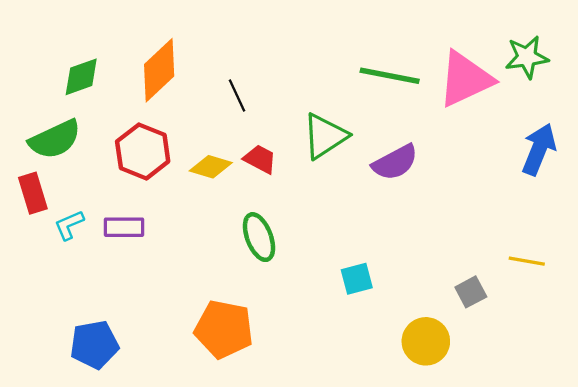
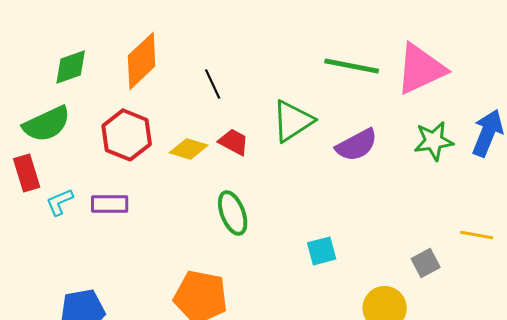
green star: (527, 57) -> (434, 141), moved

